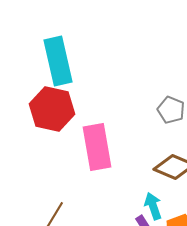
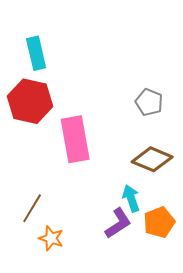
cyan rectangle: (58, 61) -> (36, 53), size x0.7

